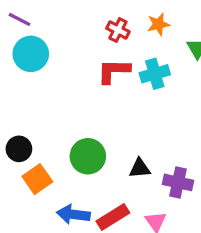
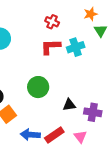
orange star: (158, 24) -> (91, 14), moved
green circle: (88, 156) -> (38, 87), moved

